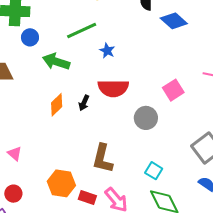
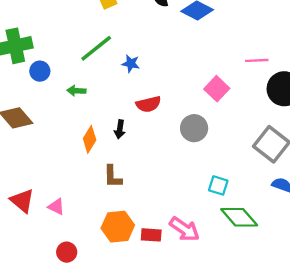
green arrow: (56, 62) -> (76, 91), size x0.6
red semicircle: (113, 88) -> (148, 104), size x0.7
brown L-shape: (103, 159) -> (113, 177), moved, size x0.7

